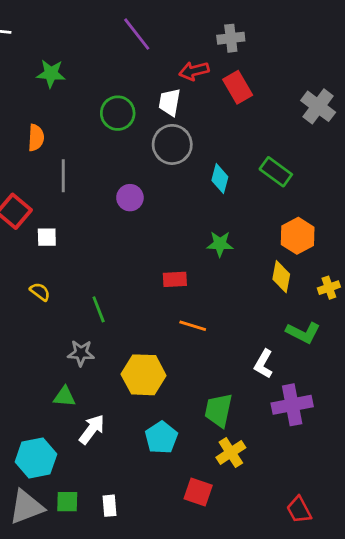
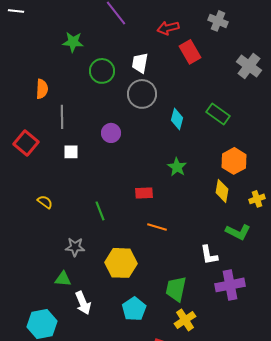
gray cross: (231, 38) -> (218, 21), moved, turned 30
red arrow: (194, 71) -> (168, 28), moved
green star: (51, 74) -> (73, 42), moved
white square: (47, 237) -> (71, 152), moved
green star: (220, 244) -> (177, 167), turned 30
green line: (99, 309) -> (100, 211), moved
white L-shape: (264, 364) -> (209, 255), turned -40
white arrow: (92, 429) -> (83, 303), turned 120

